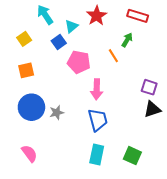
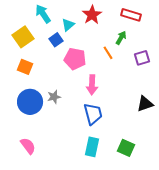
yellow square: (24, 39) -> (23, 37), size x1.5
orange square: (26, 70) -> (25, 67), turned 35
purple square: (149, 87) -> (142, 58), moved, turned -35
gray star: (57, 112) -> (54, 97), moved

